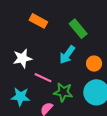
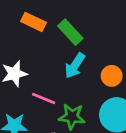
green rectangle: (78, 29) -> (70, 32), moved

